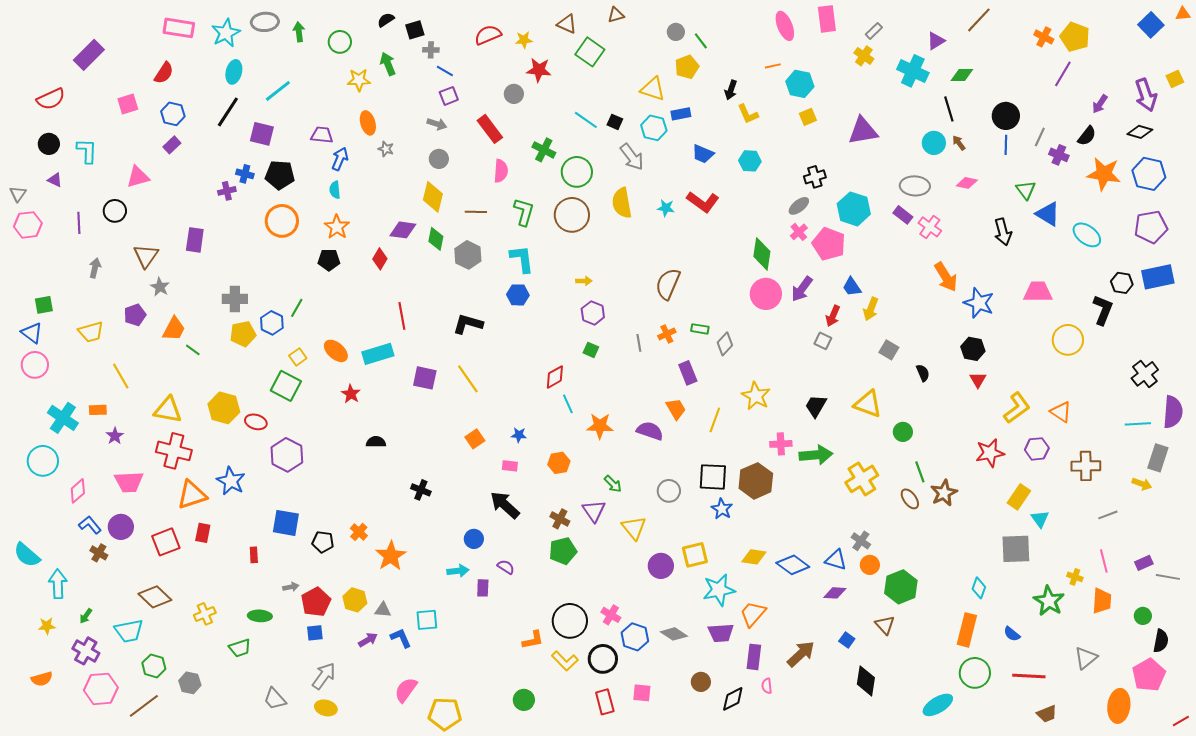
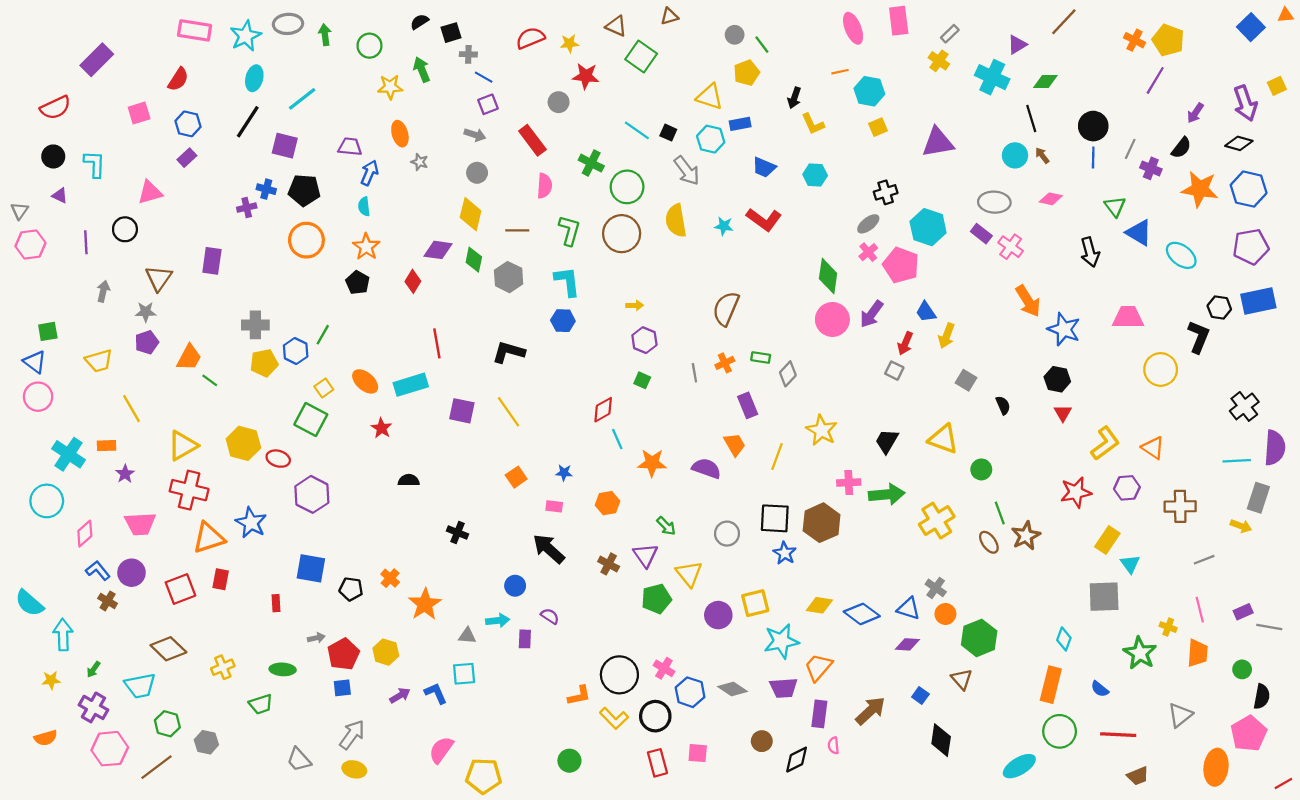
black pentagon: (329, 260) -> (358, 283), turned 30
gray star: (160, 287) -> (146, 312), moved, turned -30
yellow triangle: (168, 410) -> (183, 446), turned -40
green pentagon: (563, 551) -> (656, 599), moved
gray triangle: (383, 610) -> (467, 636), moved

